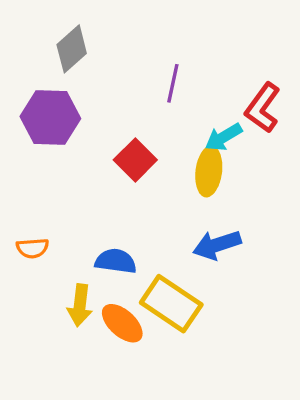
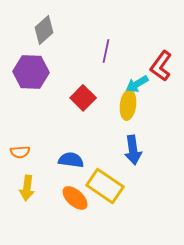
blue arrow: (217, 245) -> (133, 150), turned -80
yellow arrow: (80, 305) -> (27, 188), moved

